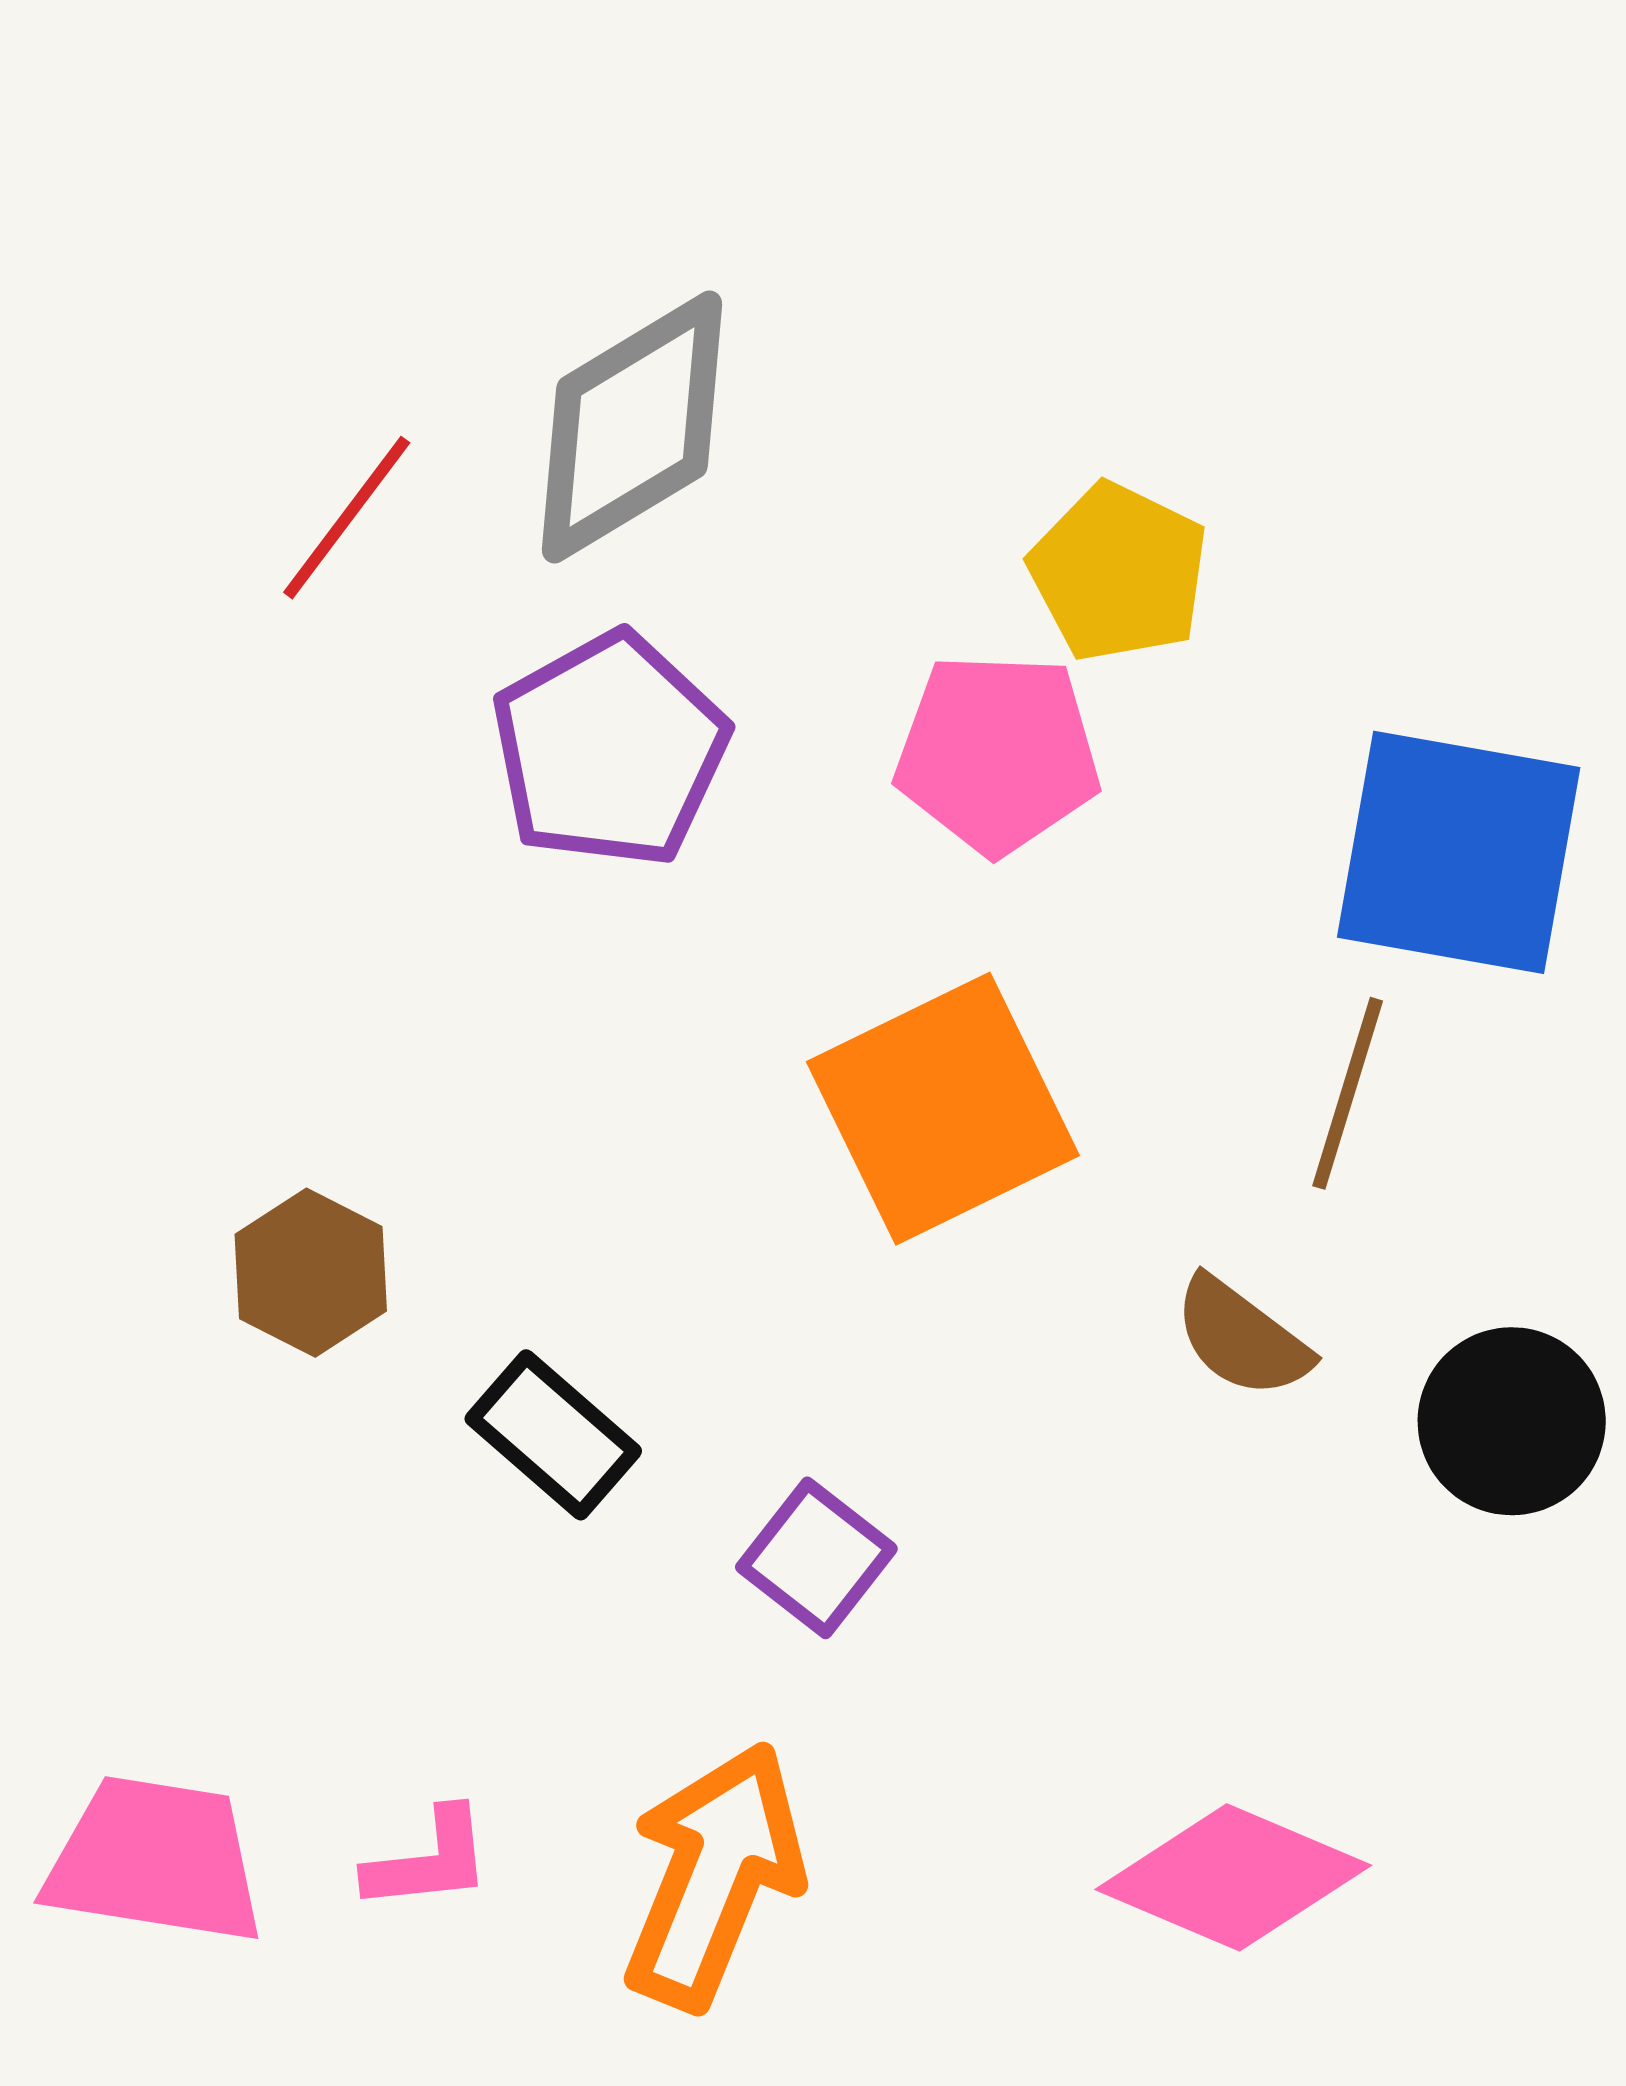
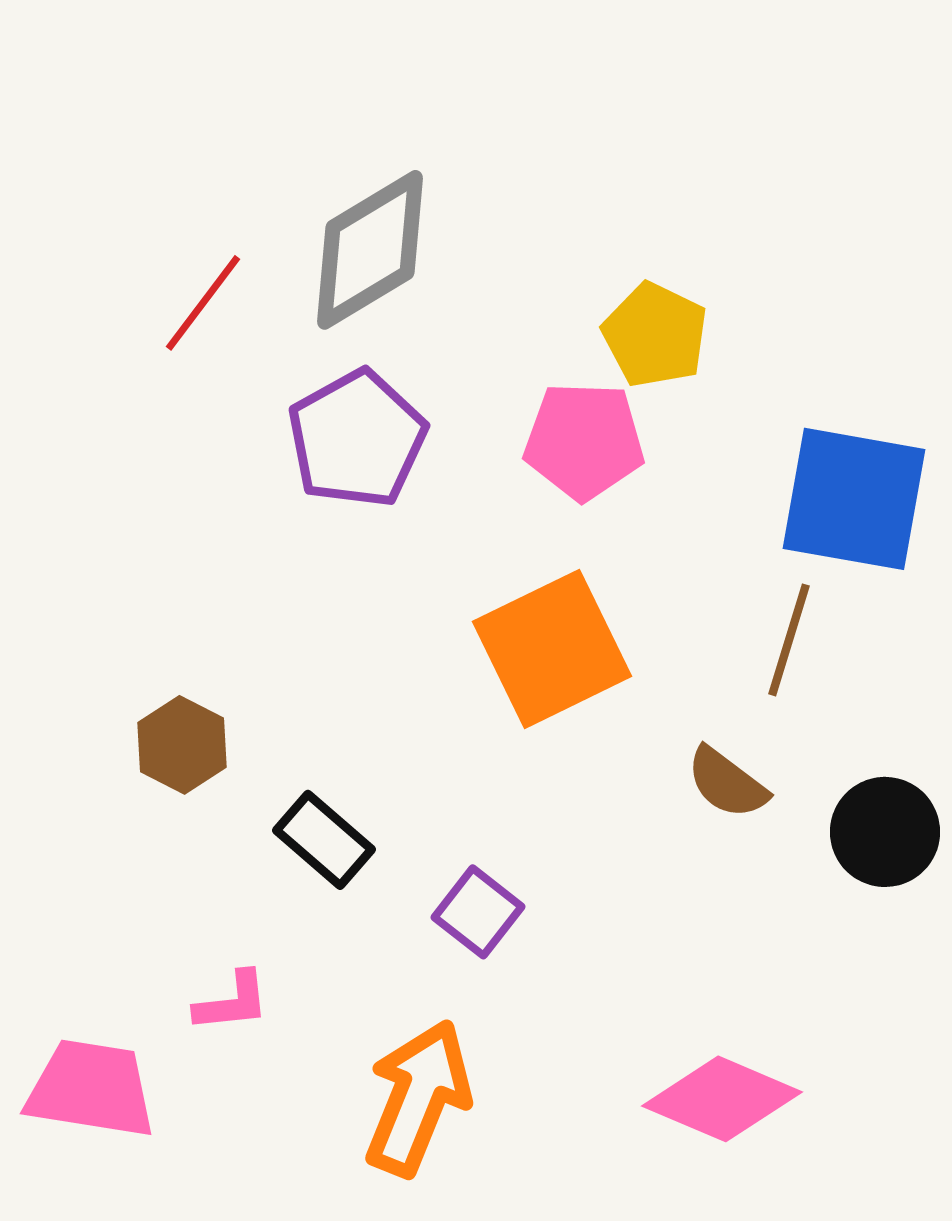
pink L-shape: (429, 1860) -> (232, 1002), moved

